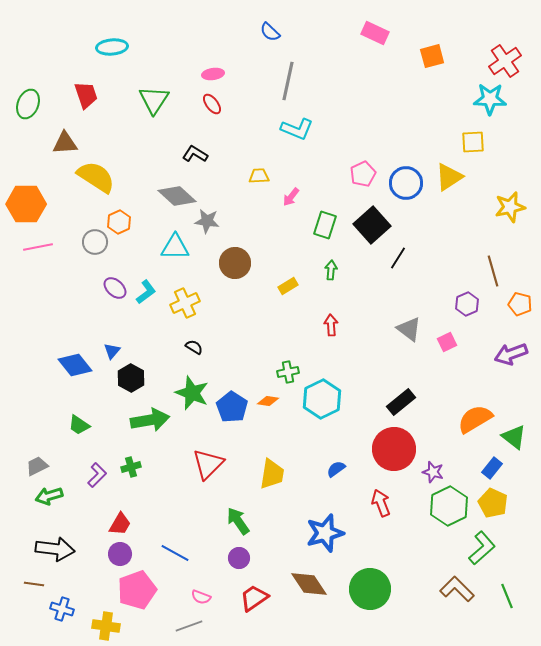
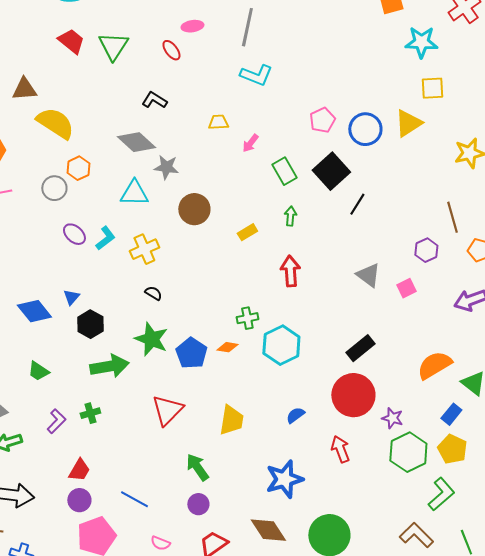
pink ellipse: (213, 74) -> (192, 26), moved
red trapezoid: (86, 95) -> (71, 41), moved, turned -32
cyan star: (490, 99) -> (421, 42), moved
green rectangle: (325, 225) -> (284, 171), turned -48
red arrow: (331, 325) -> (290, 271), size x1.4

